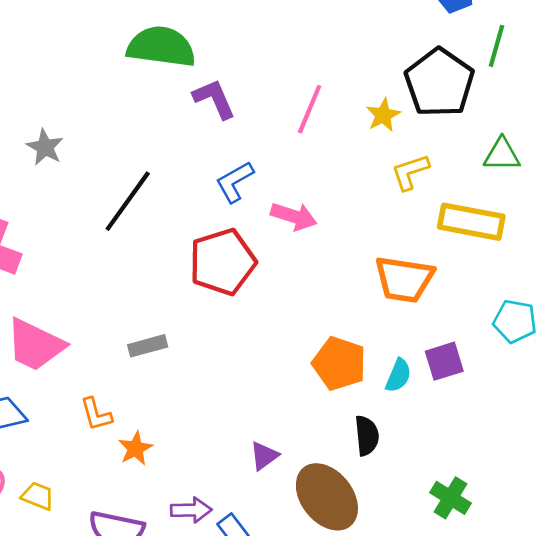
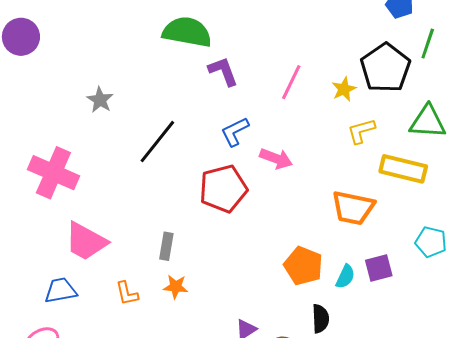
green triangle: (502, 155) -> (428, 122), size x1.4
gray rectangle: (148, 346) -> (166, 246), turned -68
orange star: (136, 448) -> (176, 287), moved, turned 30

